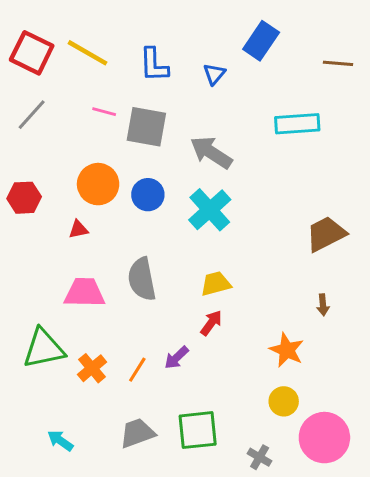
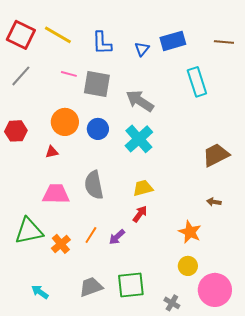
blue rectangle: (261, 41) -> (173, 41), moved, turned 40
cyan rectangle: (297, 124) -> (197, 82), turned 76
brown arrow: (323, 305) -> (214, 202), turned 104
orange line: (137, 370) -> (91, 235), moved

